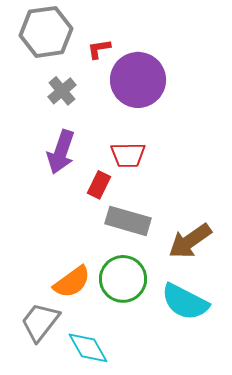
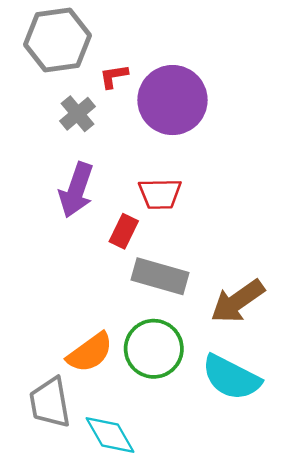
red L-shape: (99, 49) -> (114, 76), moved
gray trapezoid: (40, 322) -> (50, 403), turned -48

